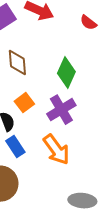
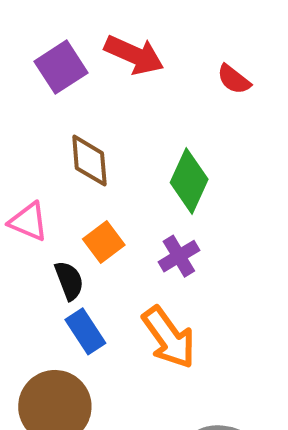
purple cross: (61, 110) -> (179, 256), size x0.7

